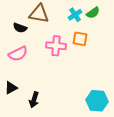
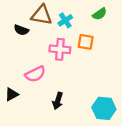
cyan cross: (75, 15) -> (65, 20), moved
pink semicircle: (18, 54) -> (35, 74), moved
black arrow: (34, 100) -> (58, 101), moved

